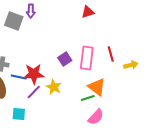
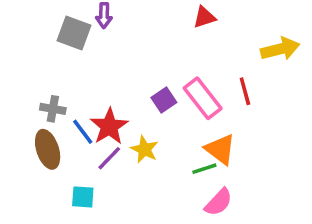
pink rectangle: (87, 58) -> (203, 98), turned -45
yellow arrow: (131, 65) -> (280, 49), moved, size x1.5
red star: (34, 74) -> (109, 126), turned -30
blue line: (19, 77) -> (83, 132), turned 42

